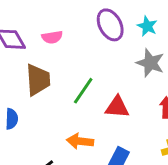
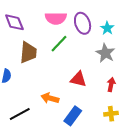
pink semicircle: (52, 37) -> (56, 18), moved, size x1.5
green line: (83, 91) -> (59, 44), moved

